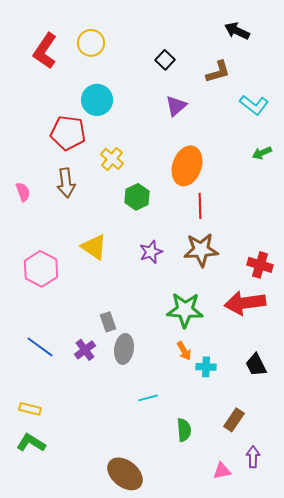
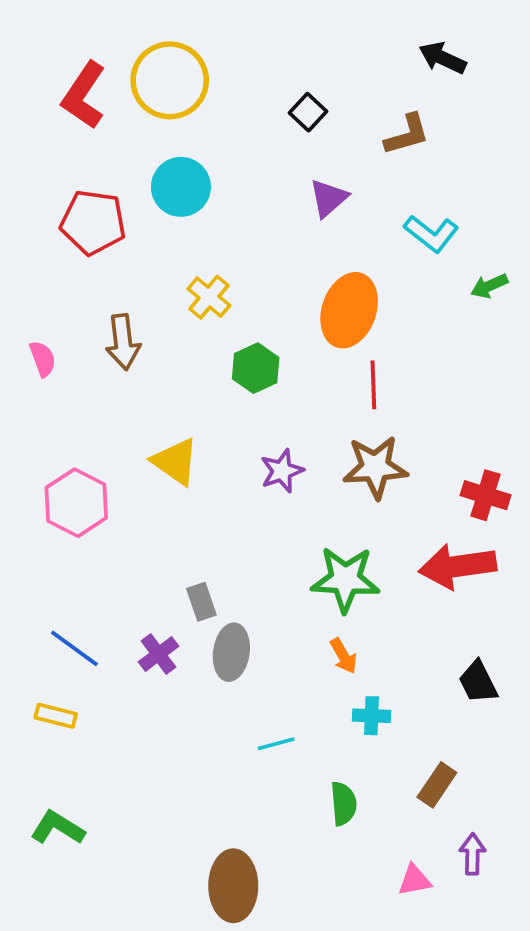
yellow circle: (91, 43) -> (170, 80), size x1.5
cyan L-shape: (254, 105) -> (431, 234), moved
red pentagon: (68, 133) -> (93, 222), moved
cyan cross: (206, 367) -> (372, 716), moved
yellow rectangle: (30, 409) -> (56, 716), moved
brown ellipse: (125, 474) -> (233, 886), turned 51

